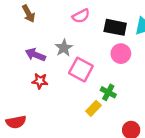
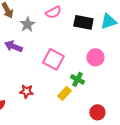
gray star: (64, 48) -> (27, 24), moved
pink circle: (121, 54) -> (95, 57), moved
red star: (40, 81) -> (26, 91), moved

